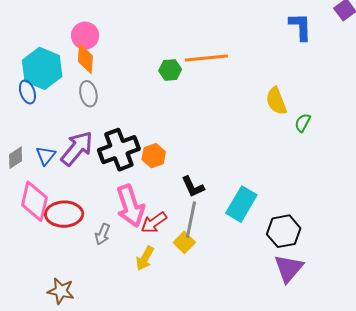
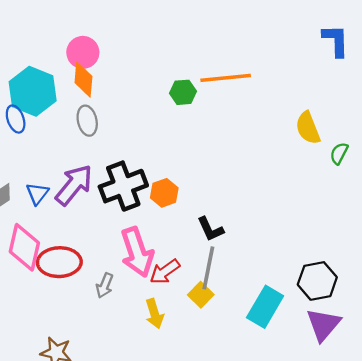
cyan rectangle: (241, 204) -> (265, 307), moved
yellow arrow: (145, 258) -> (154, 314), turned -45

